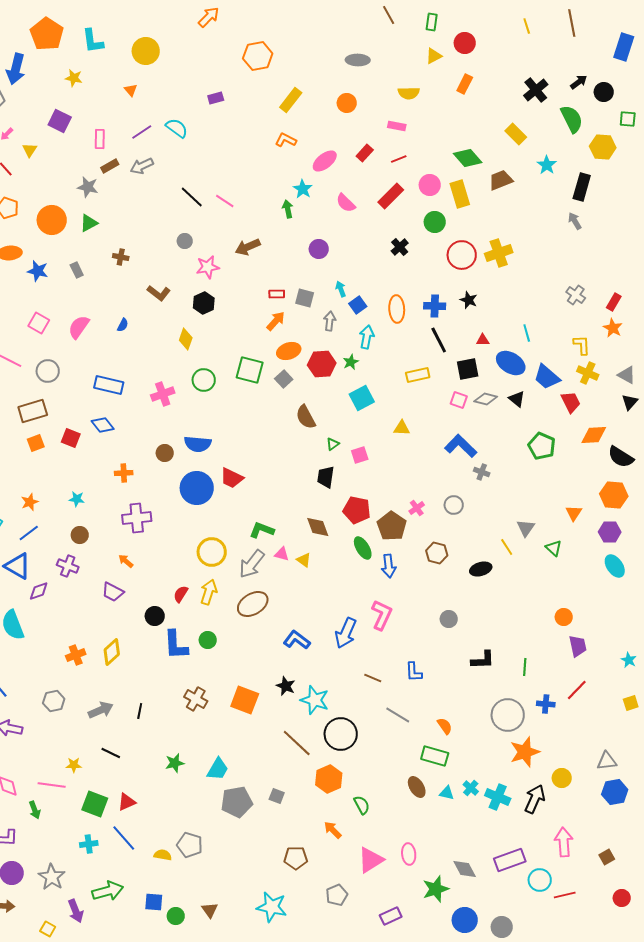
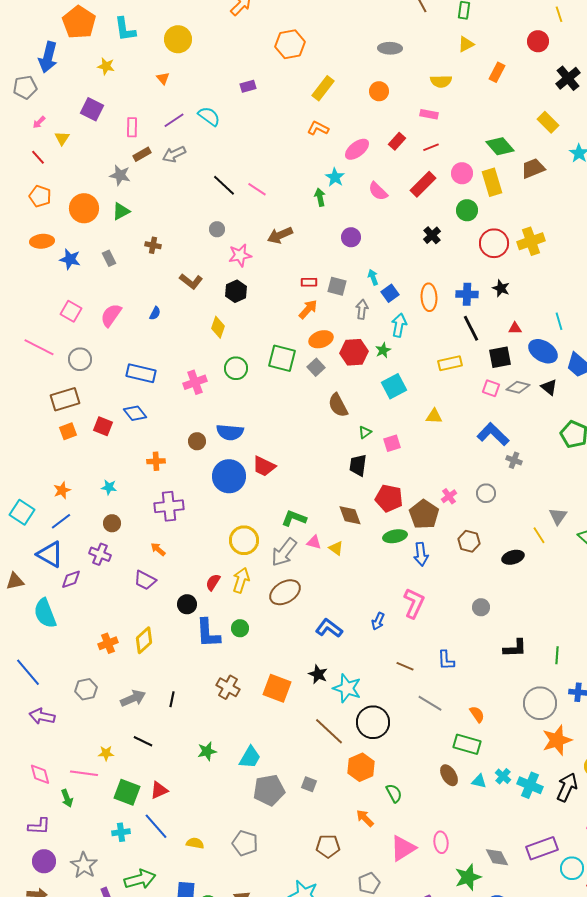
red circle: (465, 43) -> (538, 41), moved
green ellipse: (363, 548) -> (395, 536), turned -70
blue arrow: (346, 633) -> (378, 621), size x0.6
gray pentagon: (190, 845) -> (245, 843), moved

